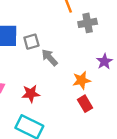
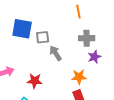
gray cross: (88, 23) -> (87, 38), moved
purple star: (104, 61) -> (94, 57), moved

